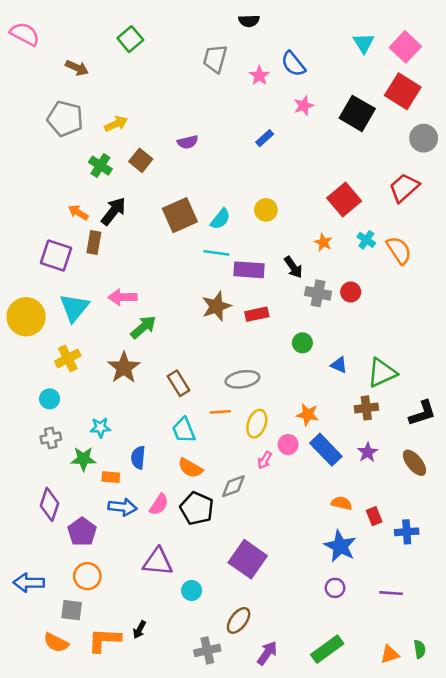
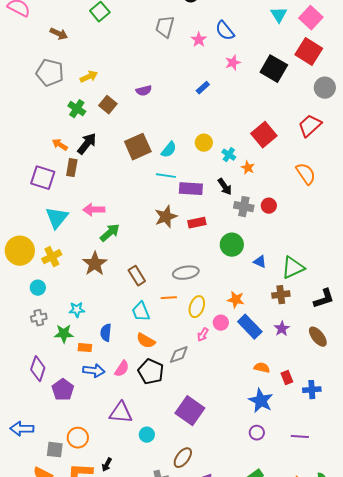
cyan cross: (366, 240) -> (229, 155), moved
yellow circle: (26, 317) -> (20, 251), moved
green circle: (302, 343) -> (232, 245), size x1.5
orange circle: (87, 576) -> (78, 438), moved

